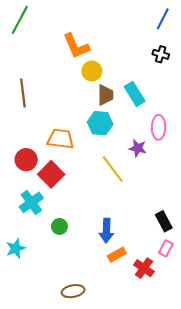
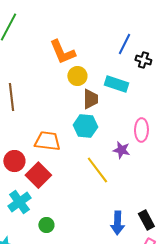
blue line: (163, 19) -> (124, 44), moved
cyan rectangle: (135, 94) -> (116, 84), moved, turned -40
blue arrow: (106, 231) -> (117, 223), moved

